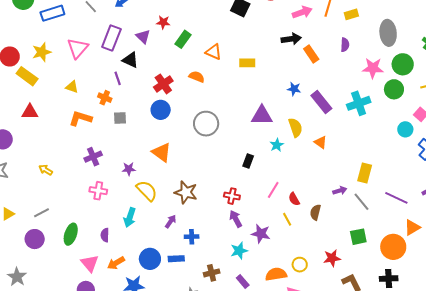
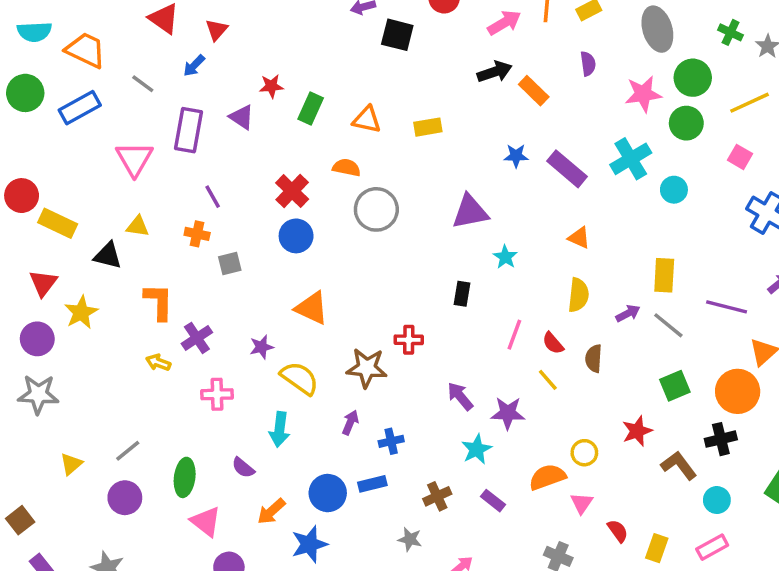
yellow star: (42, 52) -> (81, 312), moved
black triangle: (130, 60) -> (108, 256), moved
red triangle: (30, 112) -> (43, 283), moved, turned -42
orange L-shape: (81, 118) -> (159, 302), moved, turned 85
gray circle: (206, 124) -> (376, 209), moved
yellow semicircle: (295, 127) -> (578, 295), moved, turned 36
cyan circle: (405, 129) -> (674, 190), moved
yellow arrow: (46, 170) -> (158, 362), moved
red cross: (232, 196) -> (409, 340), moved
purple semicircle: (105, 235) -> (243, 468), turned -40
pink triangle: (90, 263) -> (206, 522), moved
black cross: (389, 279) -> (721, 439), moved

